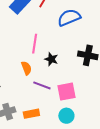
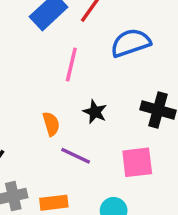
pink line: (35, 44) -> (71, 64), moved
pink square: (67, 92) -> (137, 162), moved

